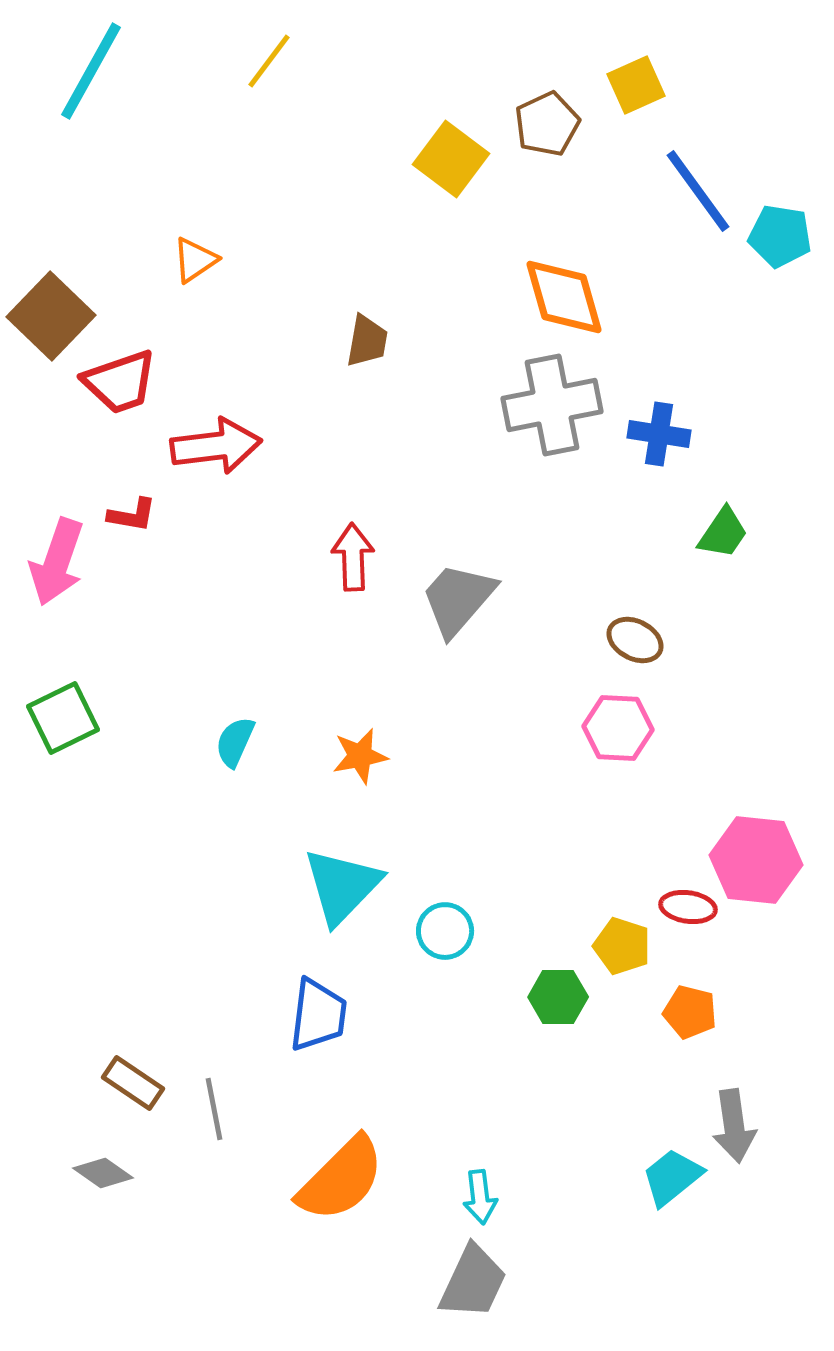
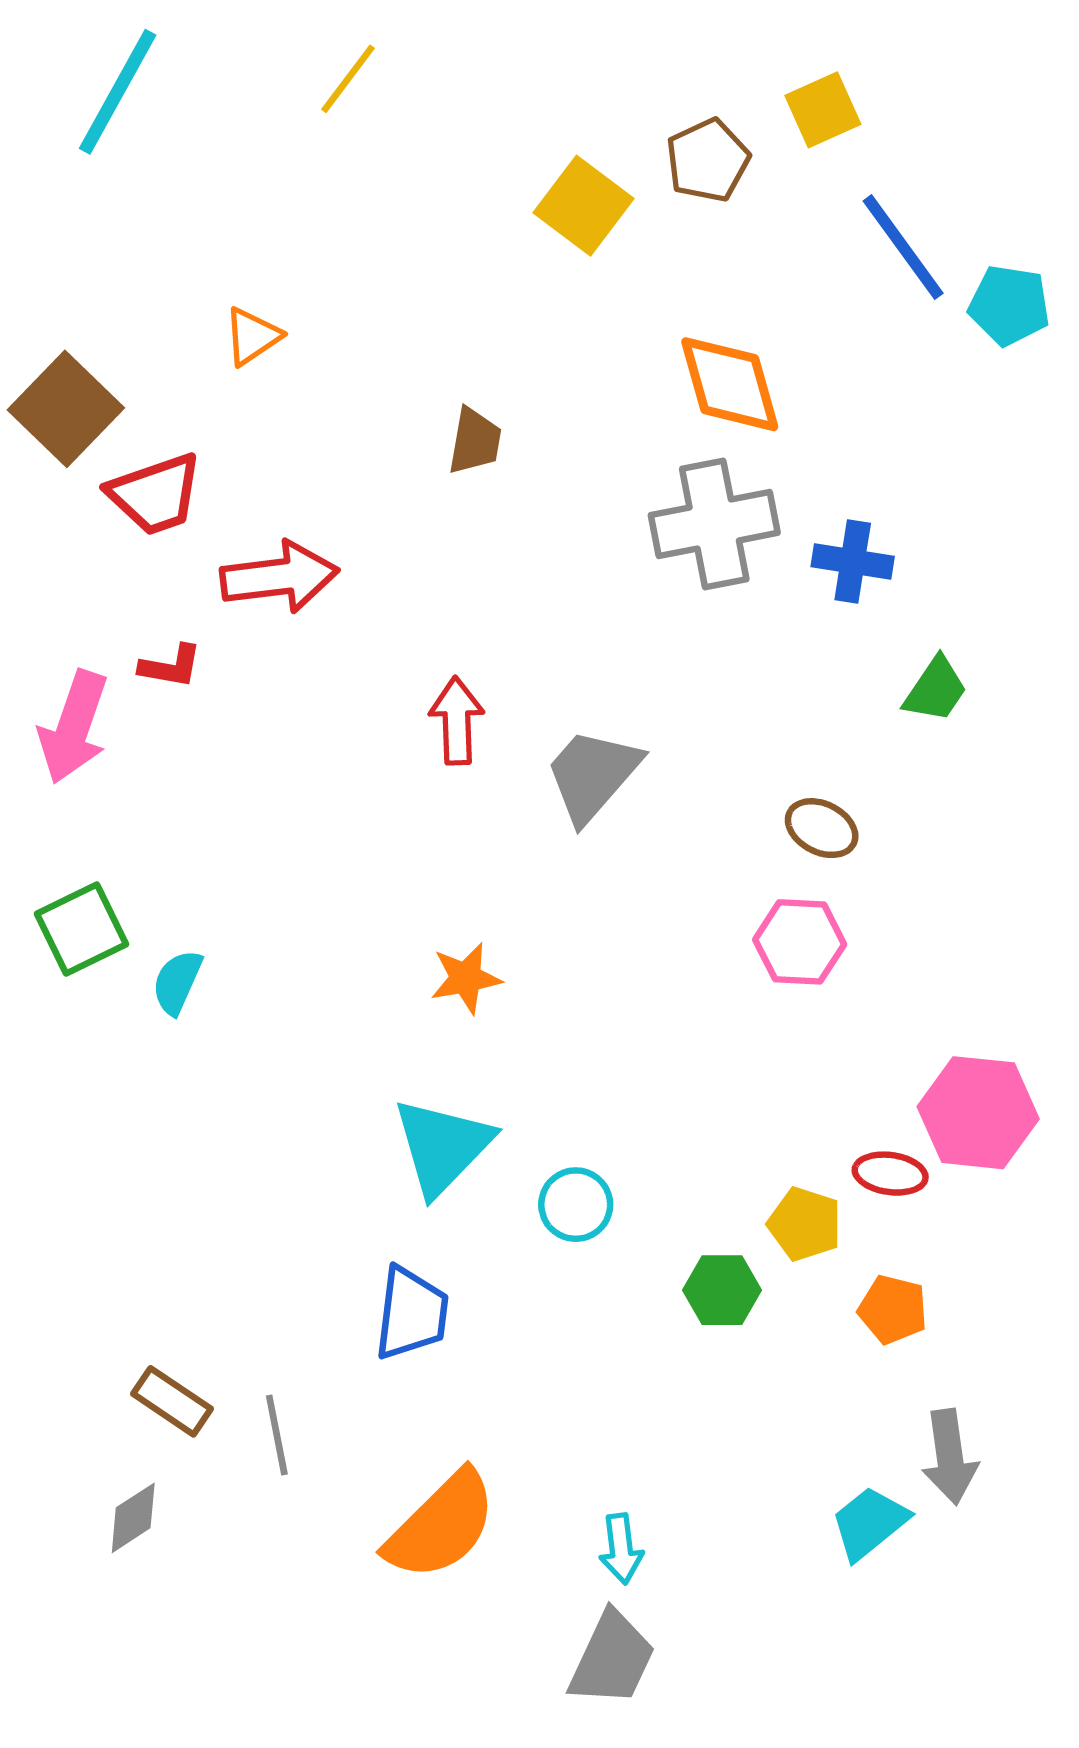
cyan semicircle: (235, 742) -> (177, 982), moved
gray diamond: (103, 1173) -> (133, 1518), turned -68

